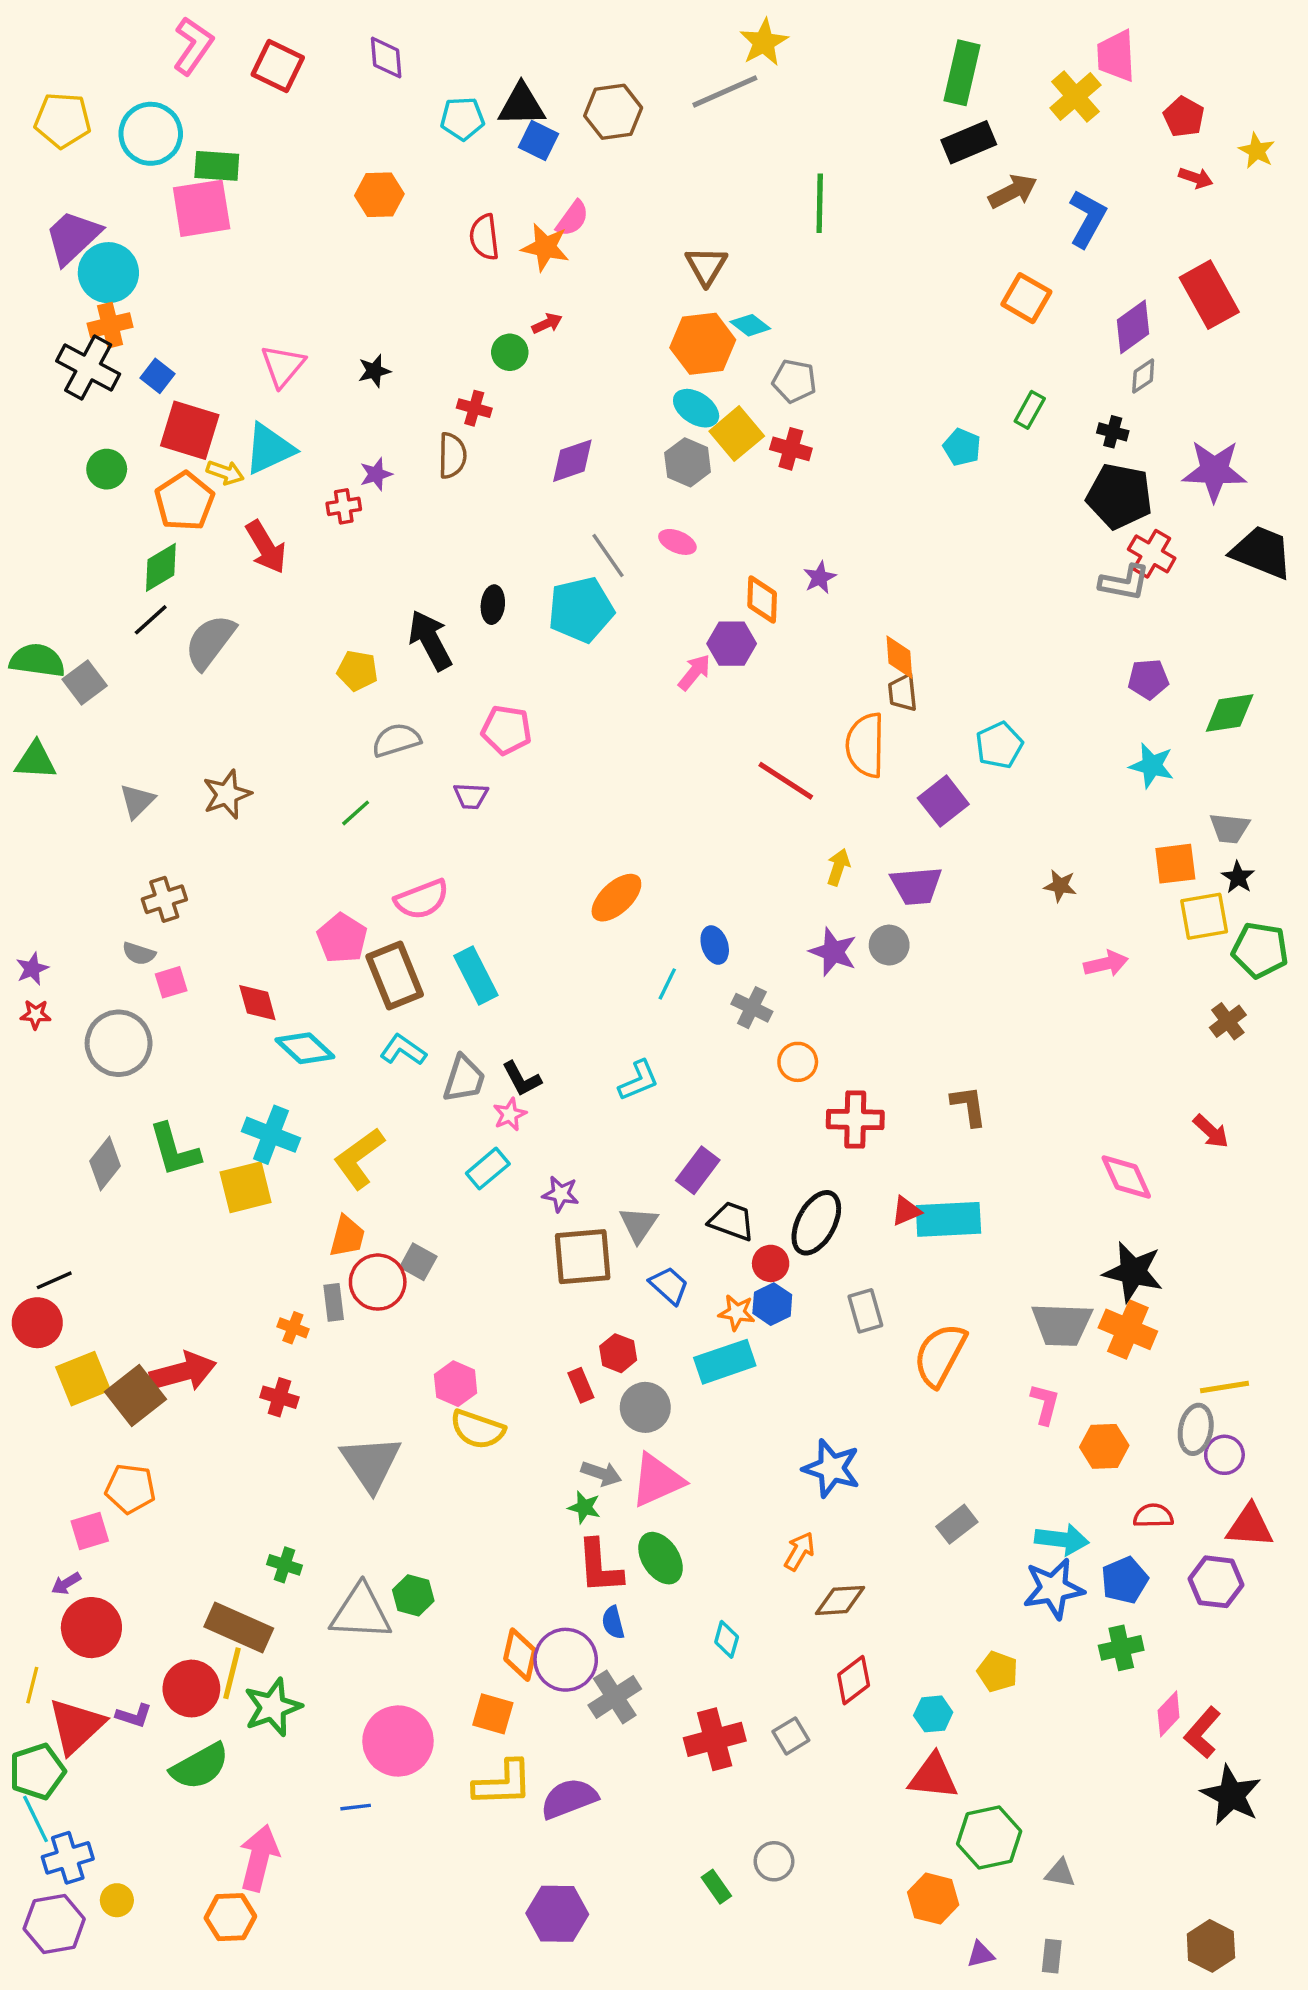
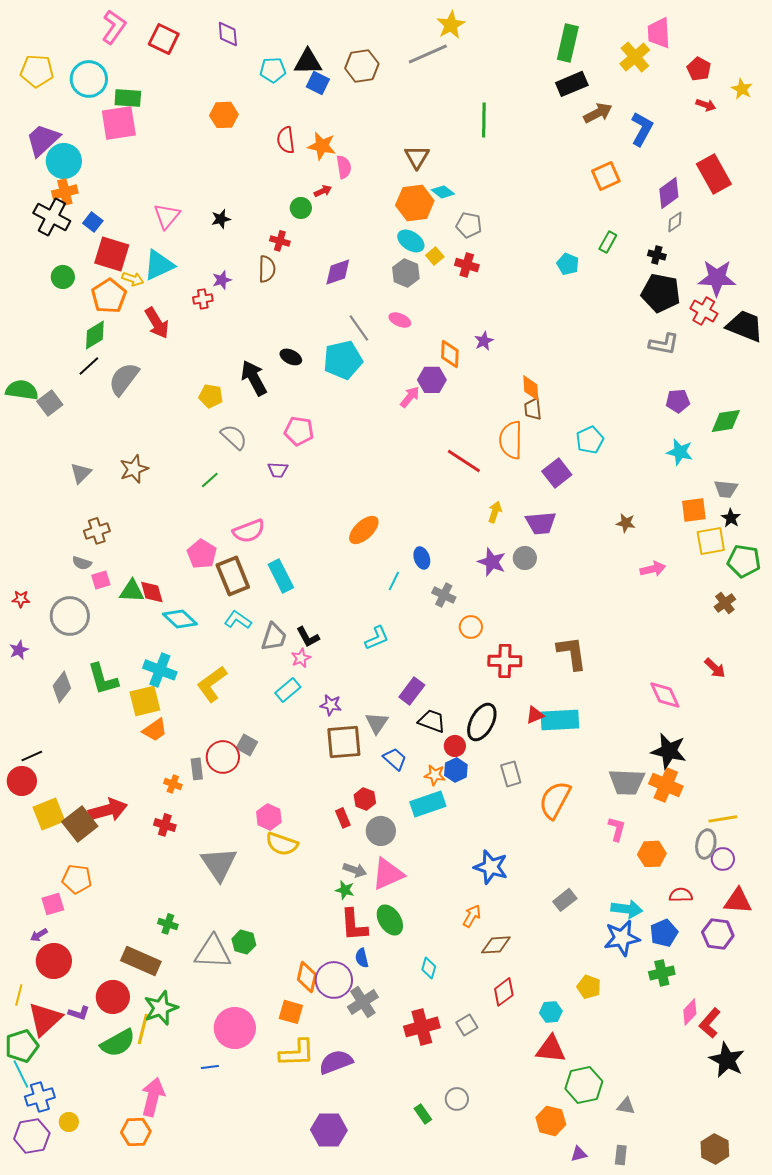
pink semicircle: (572, 218) -> (344, 167), moved, turned -45
orange square: (1026, 298) -> (606, 176), turned 36
yellow square: (737, 434) -> (435, 256), size x0.6
red cross: (1152, 554) -> (704, 311), moved
black ellipse: (493, 605) -> (291, 357), turned -70
gray semicircle: (396, 740) -> (234, 437), turned 60
green triangle: (36, 760) -> (132, 591), moved
purple star: (32, 969) -> (19, 650), moved
brown L-shape: (969, 1106) -> (572, 653), size x1.4
orange trapezoid: (347, 1236) -> (155, 730), moved, turned 40
yellow line: (232, 1673) -> (143, 1029), moved

